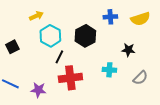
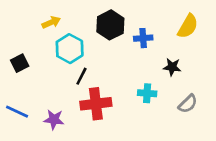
blue cross: (110, 17) -> (143, 38), moved
yellow semicircle: (140, 19) -> (188, 26), turned -42
black hexagon: (85, 36) -> (110, 25), moved

